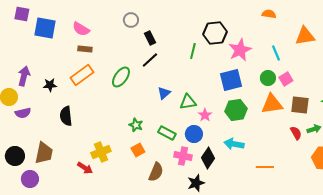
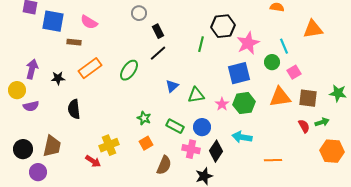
brown rectangle: (85, 49) -> (74, 42), moved
green circle: (268, 78) -> (272, 62), moved
pink star: (205, 115) -> (222, 104), moved

